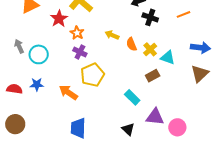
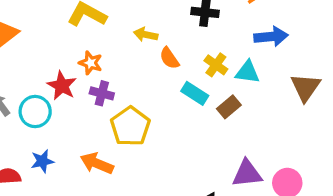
red star: (59, 19) -> (62, 86), moved
yellow arrow: (112, 35) -> (146, 35), moved
orange semicircle: (131, 44) -> (169, 58), moved
blue arrow: (200, 48) -> (271, 37), moved
cyan rectangle: (132, 97) -> (195, 93), moved

